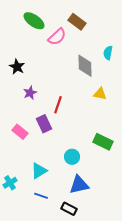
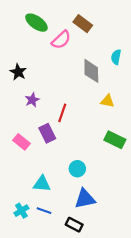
green rectangle: (103, 142) -> (115, 140), moved
cyan triangle: (39, 171) -> (42, 184), turned 36
cyan cross: (10, 183) -> (21, 211), moved

